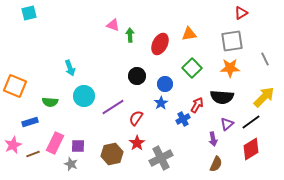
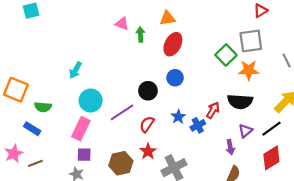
orange triangle: (189, 34) -> (167, 18), moved
cyan arrow: (70, 68) -> (75, 70), turned 49
green square: (192, 68) -> (226, 55), moved
black circle: (137, 76) -> (148, 91), moved
blue circle: (165, 84) -> (175, 78), moved
green semicircle: (50, 102) -> (43, 107), moved
blue star: (161, 103) -> (178, 117), moved
blue rectangle: (30, 122) -> (32, 129), turned 49
pink rectangle: (55, 143) -> (81, 129), moved

